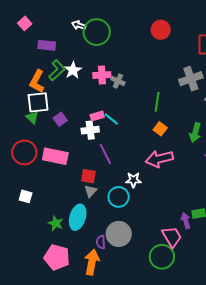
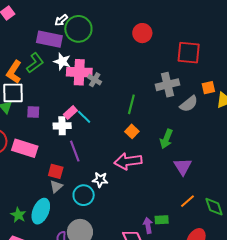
white arrow: (79, 25) -> (61, 20), turned -64
purple rectangle: (47, 45) -> (49, 39), moved, size x1.4
white star: (73, 70) -> (62, 61), moved, turned -30
pink cross: (102, 75) -> (79, 72), size x1.4
pink rectangle: (97, 116) -> (70, 113), turned -32
purple square: (60, 119) -> (33, 112), turned 32

